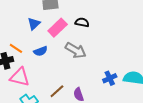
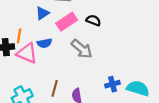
orange line: (16, 48) -> (19, 36), turned 56
pink triangle: (20, 77) -> (27, 53), moved
brown line: (57, 91) -> (55, 88), turned -42

